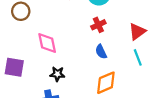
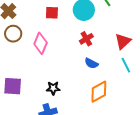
pink diamond: (47, 43) -> (41, 43), moved, turned 40
blue semicircle: (101, 52) -> (91, 63), turned -32

